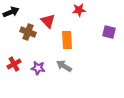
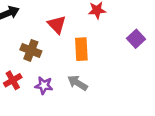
brown cross: (28, 32) -> (31, 50), moved
purple square: (109, 32) -> (136, 39), turned 32

